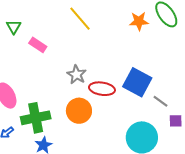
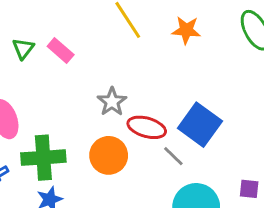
orange star: (139, 21) -> (186, 30), moved
green triangle: (14, 27) -> (23, 48), moved
gray line: (160, 101) -> (173, 156), moved

